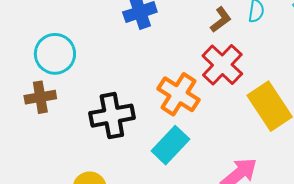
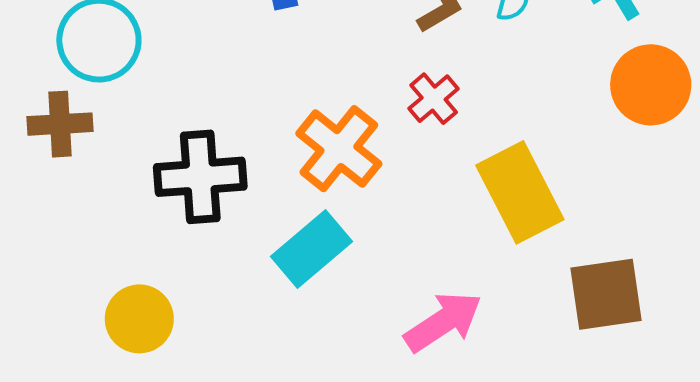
red cross: (222, 65) -> (434, 99), size x0.6

